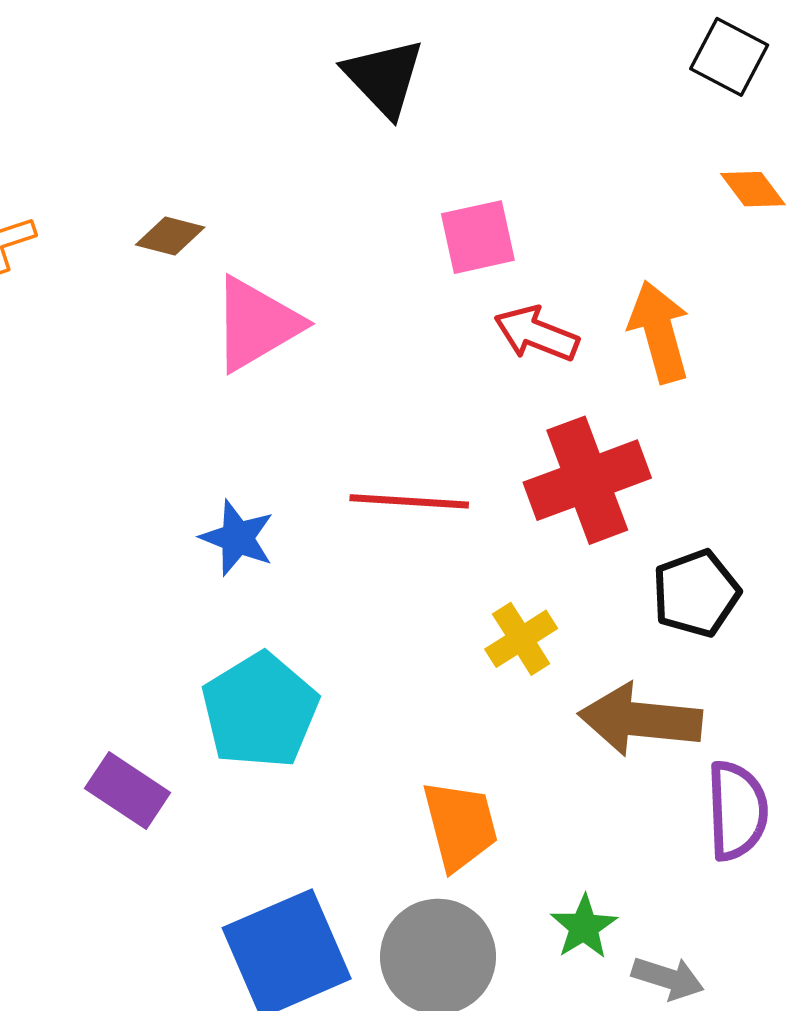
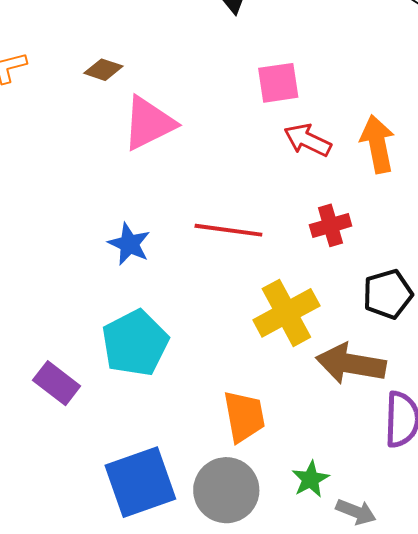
red cross: (587, 480) -> (331, 225), size x0.6
yellow cross: (521, 639) -> (286, 313), size x1.6

